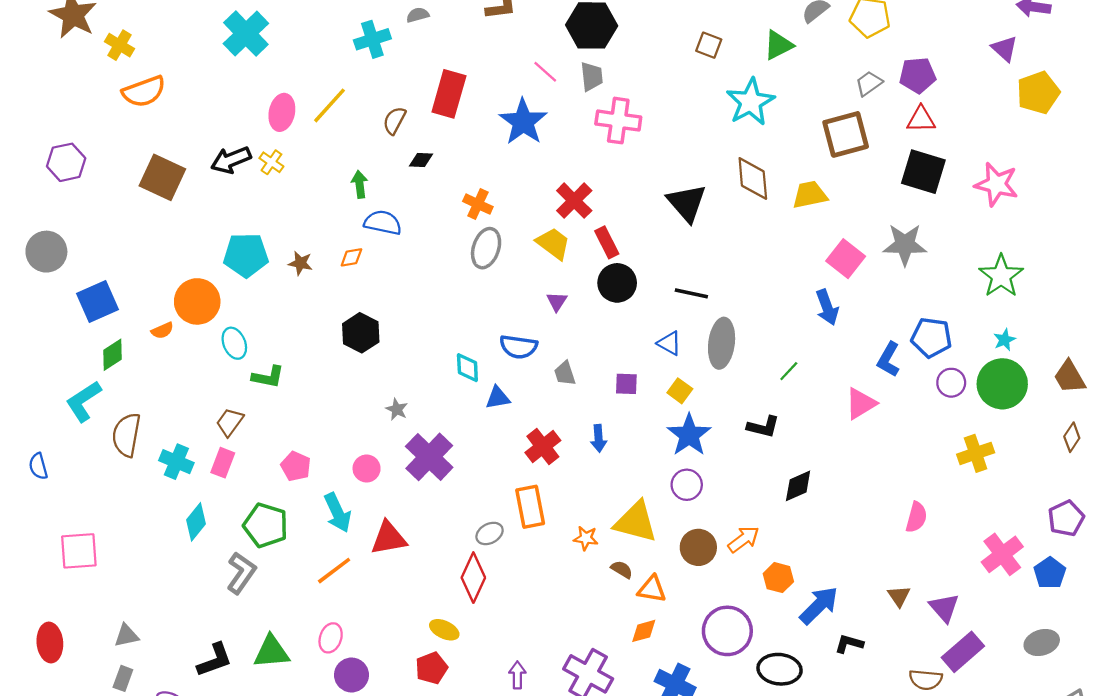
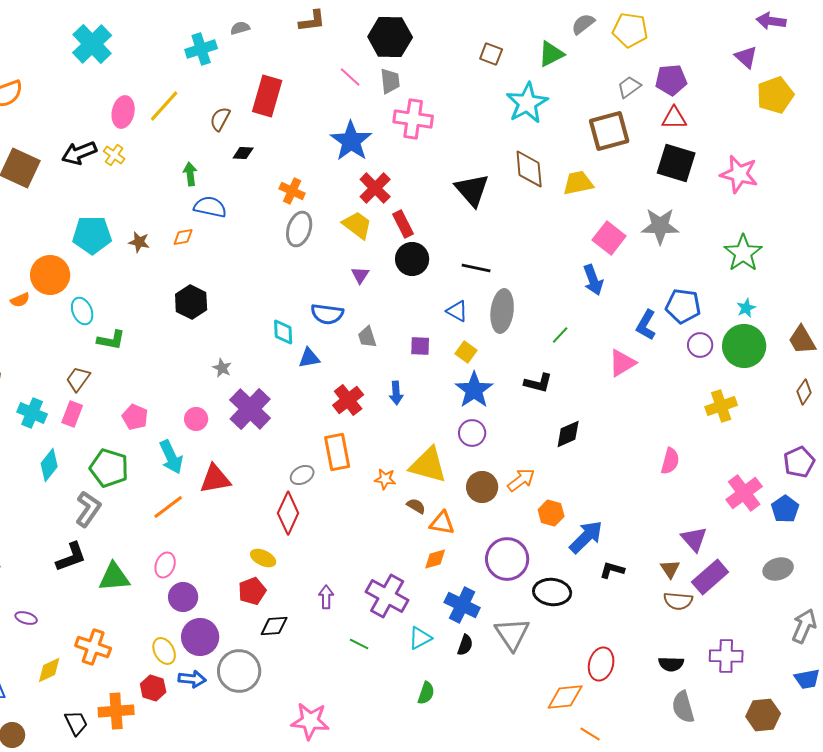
blue star: (523, 122) -> (351, 141), moved
brown triangle: (899, 596) -> (670, 569), moved
black L-shape: (215, 660) -> (71, 557), moved

